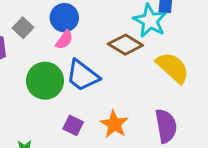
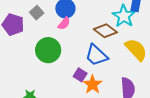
blue trapezoid: (83, 76) -> (96, 55), moved
purple square: (73, 125) -> (80, 75), moved

